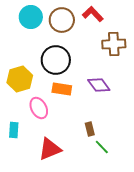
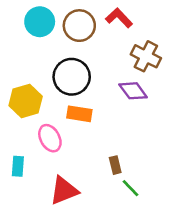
brown cross: (114, 44) -> (146, 56), turned 30
purple diamond: (99, 85) -> (133, 91), moved

